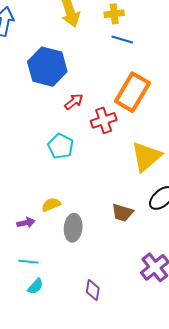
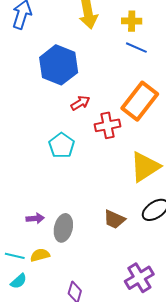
yellow semicircle: (51, 205) -> (40, 255), moved
purple arrow: (26, 223) -> (35, 218), moved

